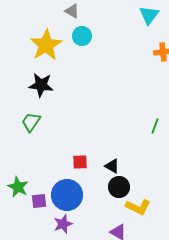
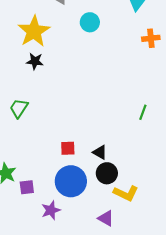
cyan circle: (82, 36) -> (90, 22), moved
black star: (41, 85) -> (35, 61), moved, size x0.7
blue circle: (67, 195) -> (71, 181), moved

